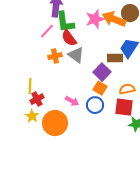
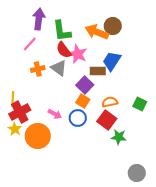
pink star: (95, 19) -> (78, 54), moved, turned -30
green L-shape: (65, 22) -> (62, 31), moved
red semicircle: (69, 38) -> (64, 50), moved
red cross: (37, 99) -> (20, 112), size x1.5
red square: (124, 107) -> (107, 120), turned 30

